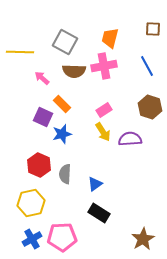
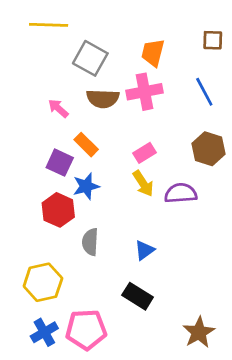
yellow line: (20, 52) -> (49, 25), moved
red hexagon: (39, 165) -> (58, 210), moved
blue triangle: (95, 184) -> (145, 250), moved

